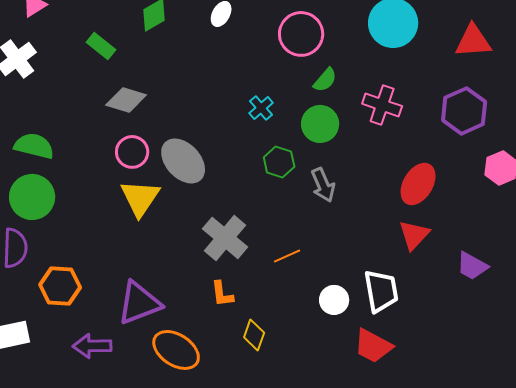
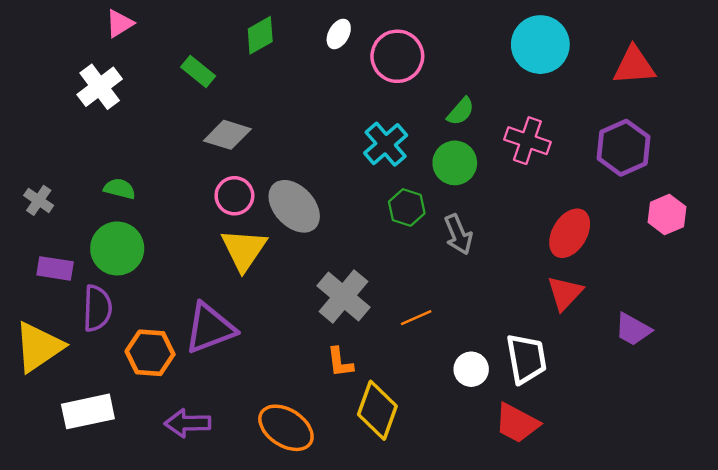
pink circle: (301, 34) -> (397, 56), moved
cyan cross: (261, 108) -> (386, 144), size x1.5
green semicircle: (34, 146) -> (120, 189), size x0.7
purple triangle: (139, 303) -> (210, 328), moved
yellow diamond: (254, 335) -> (377, 410), size x1.6

